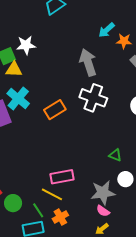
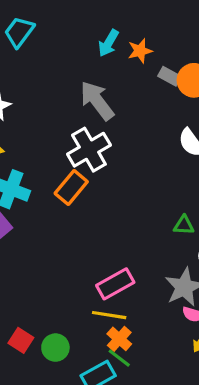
white cross: (93, 98) -> (89, 150), moved, turned -32
green line: (38, 210) -> (119, 358), moved
orange cross: (60, 217) -> (119, 339), moved

